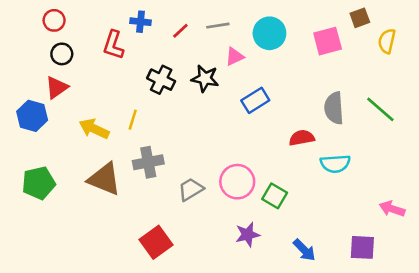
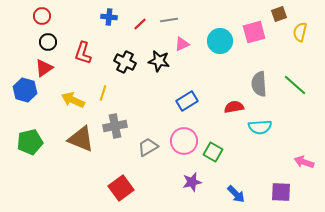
cyan circle: (269, 33) -> (220, 41), moved
red L-shape: (113, 45) -> (83, 53), moved
blue rectangle: (255, 100) -> (187, 101), moved

